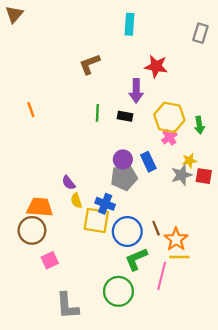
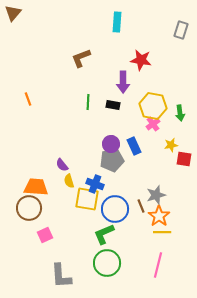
gray star: (182, 175) -> (156, 195), moved
green L-shape: (136, 259) -> (104, 234), moved
pink line: (162, 276) -> (158, 265), moved

